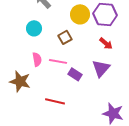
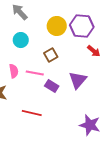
cyan circle: (34, 28) -> (21, 40), moved
brown square: (65, 37) -> (51, 55), moved
red arrow: (106, 43) -> (94, 51), moved

